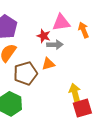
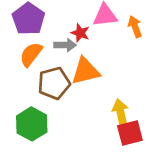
gray arrow: (55, 45) -> (65, 45), moved
orange triangle: (48, 64) -> (85, 71), size x1.6

